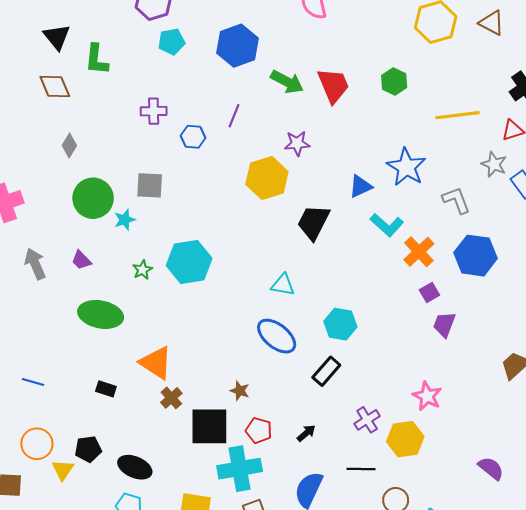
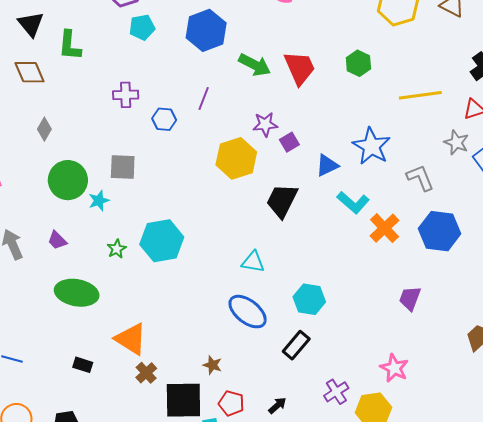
purple square: (429, 292) -> (289, 142), moved

